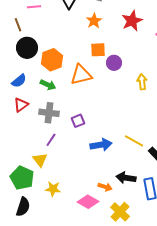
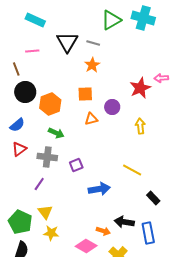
red star: (132, 21) -> (140, 88), moved
orange square: (98, 50) -> (85, 94), moved
orange triangle: (81, 75) -> (91, 119), moved, size x0.6
green arrow: (48, 85) -> (56, 133), moved
purple line: (51, 140) -> (39, 184), moved
yellow line: (134, 141) -> (132, 170), moved
yellow triangle: (40, 160) -> (45, 212), moved

